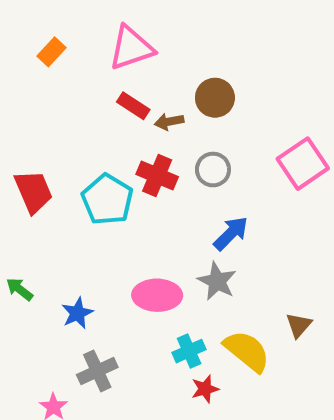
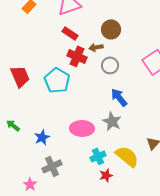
brown arrow: (169, 122) -> (96, 47), moved
red cross: (157, 176) -> (77, 56), moved
blue arrow: (231, 233) -> (119, 97), turned -84

